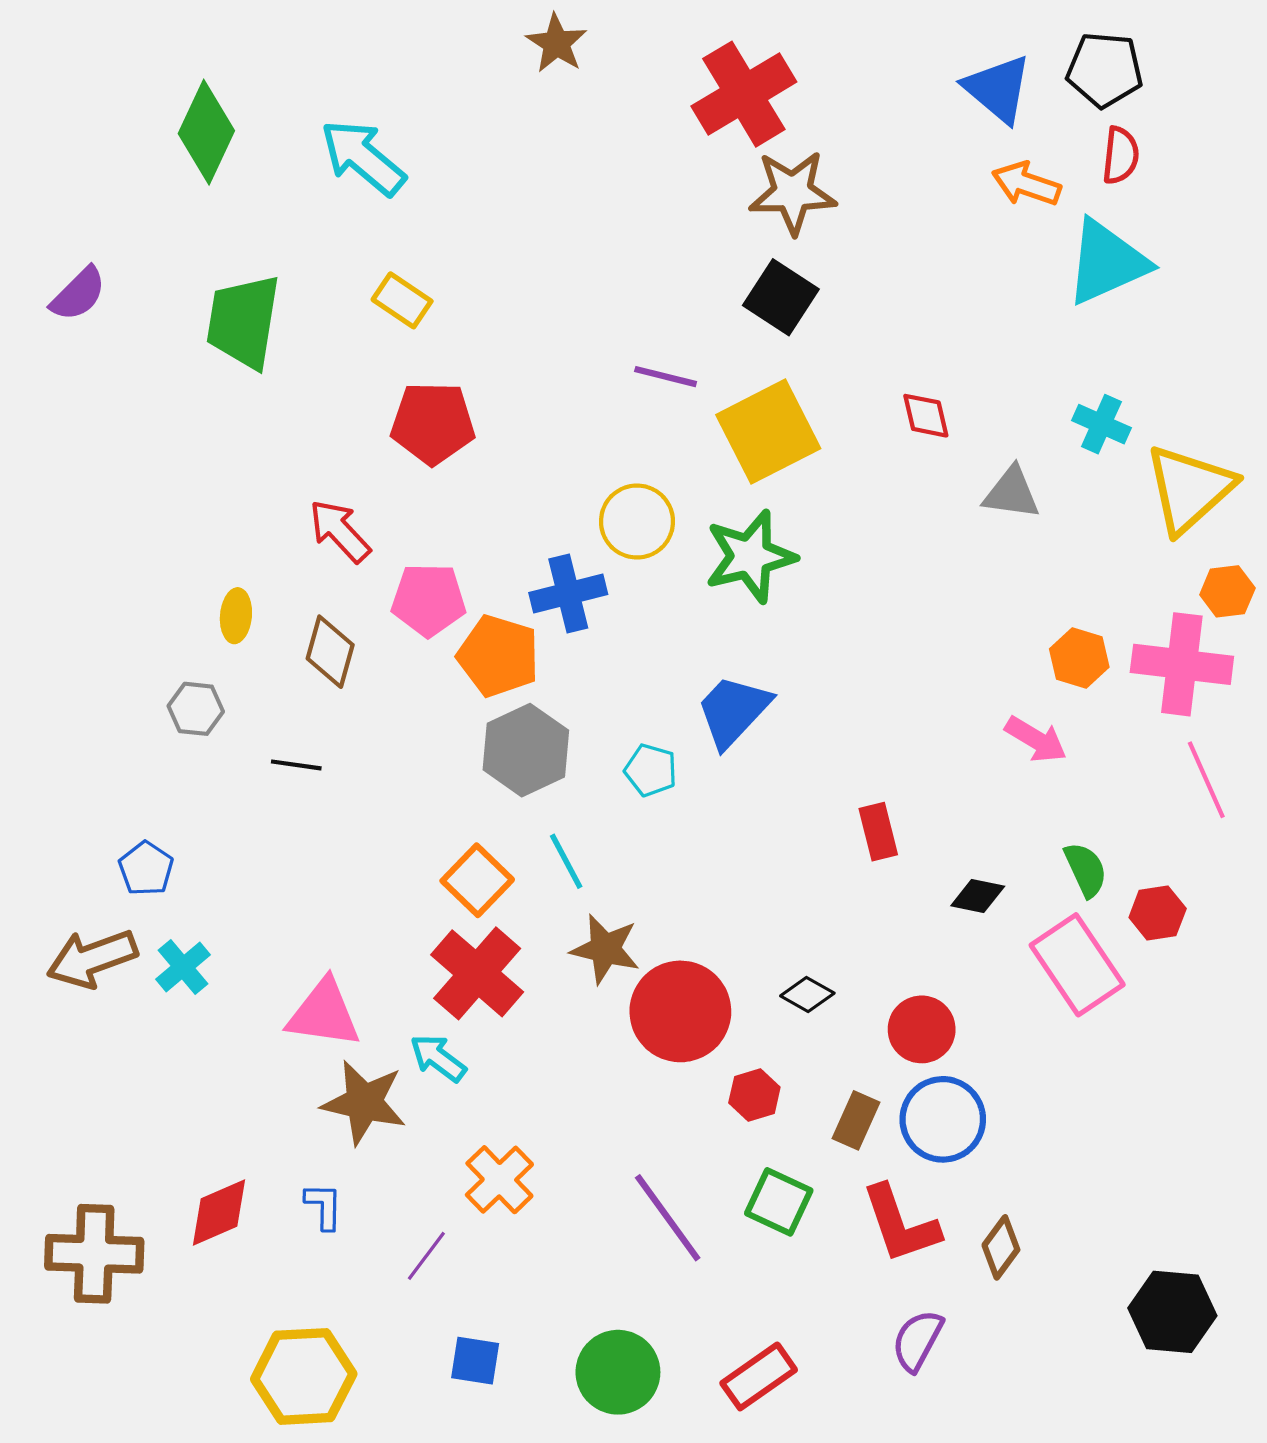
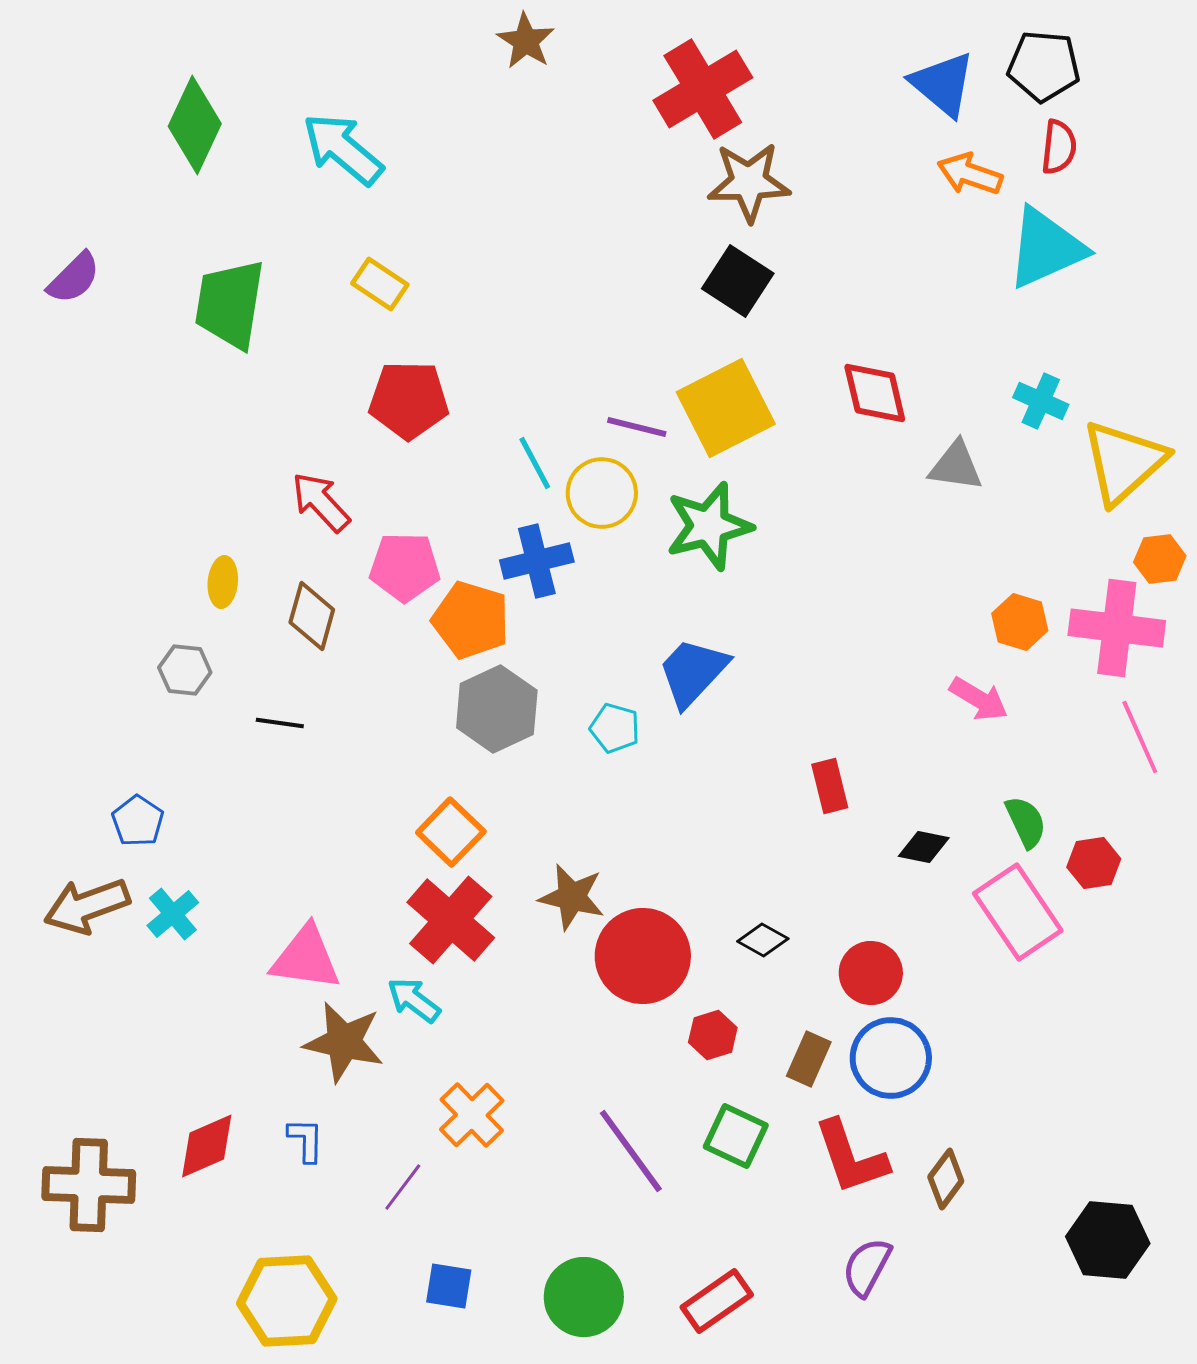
purple line: (666, 377) -> (637, 427), moved
red diamond: (926, 416) -> (875, 393), size x1.4
cyan line: (566, 861) -> (535, 463), moved

